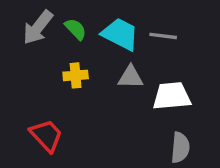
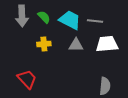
gray arrow: (38, 27) -> (22, 16), turned -40
white trapezoid: (172, 96) -> (107, 44), moved

